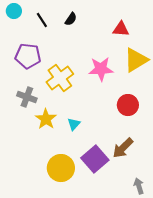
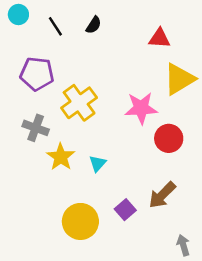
pink star: (101, 69) -> (141, 108), moved
purple square: (95, 159) -> (125, 210), size x0.6

